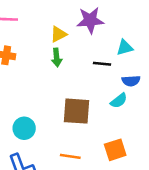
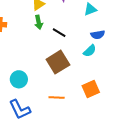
black line: (102, 64) -> (59, 33), moved, turned 32
brown square: (76, 111) -> (58, 62), turned -30

